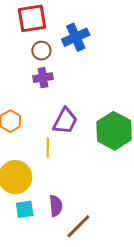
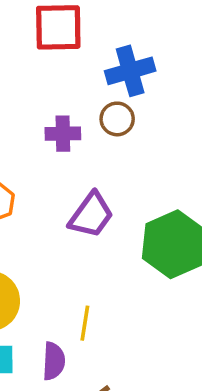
brown circle: (41, 51) -> (117, 119), moved
yellow line: (48, 148) -> (85, 323), moved

